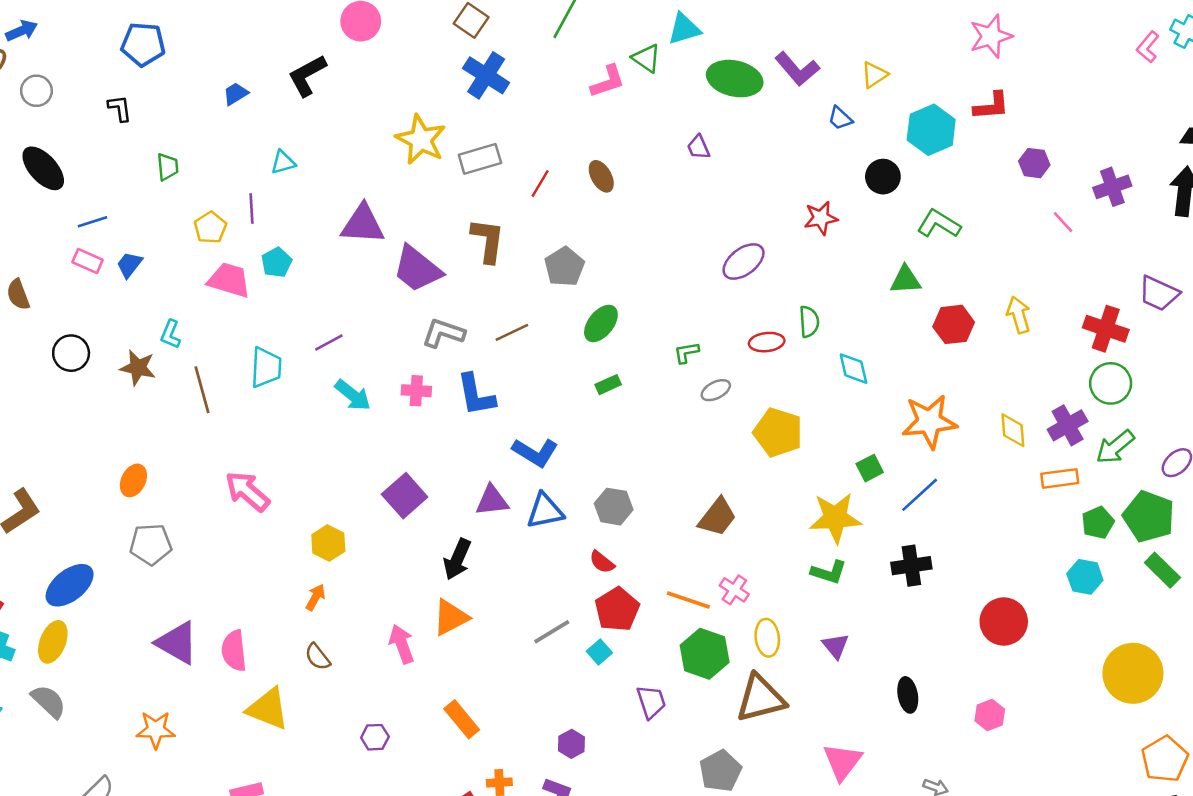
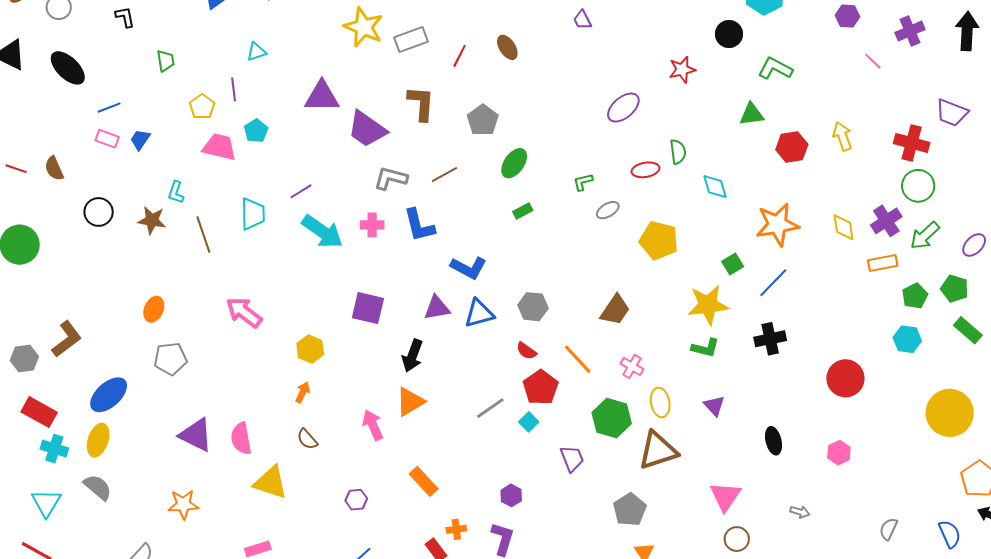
cyan arrow: (353, 395) -> (322, 232), size x1.4
purple square: (405, 496) -> (368, 308), turned -32
green pentagon: (1149, 516) -> (955, 289), size x0.7
orange line: (688, 600) -> (578, 359), moved, turned 32

